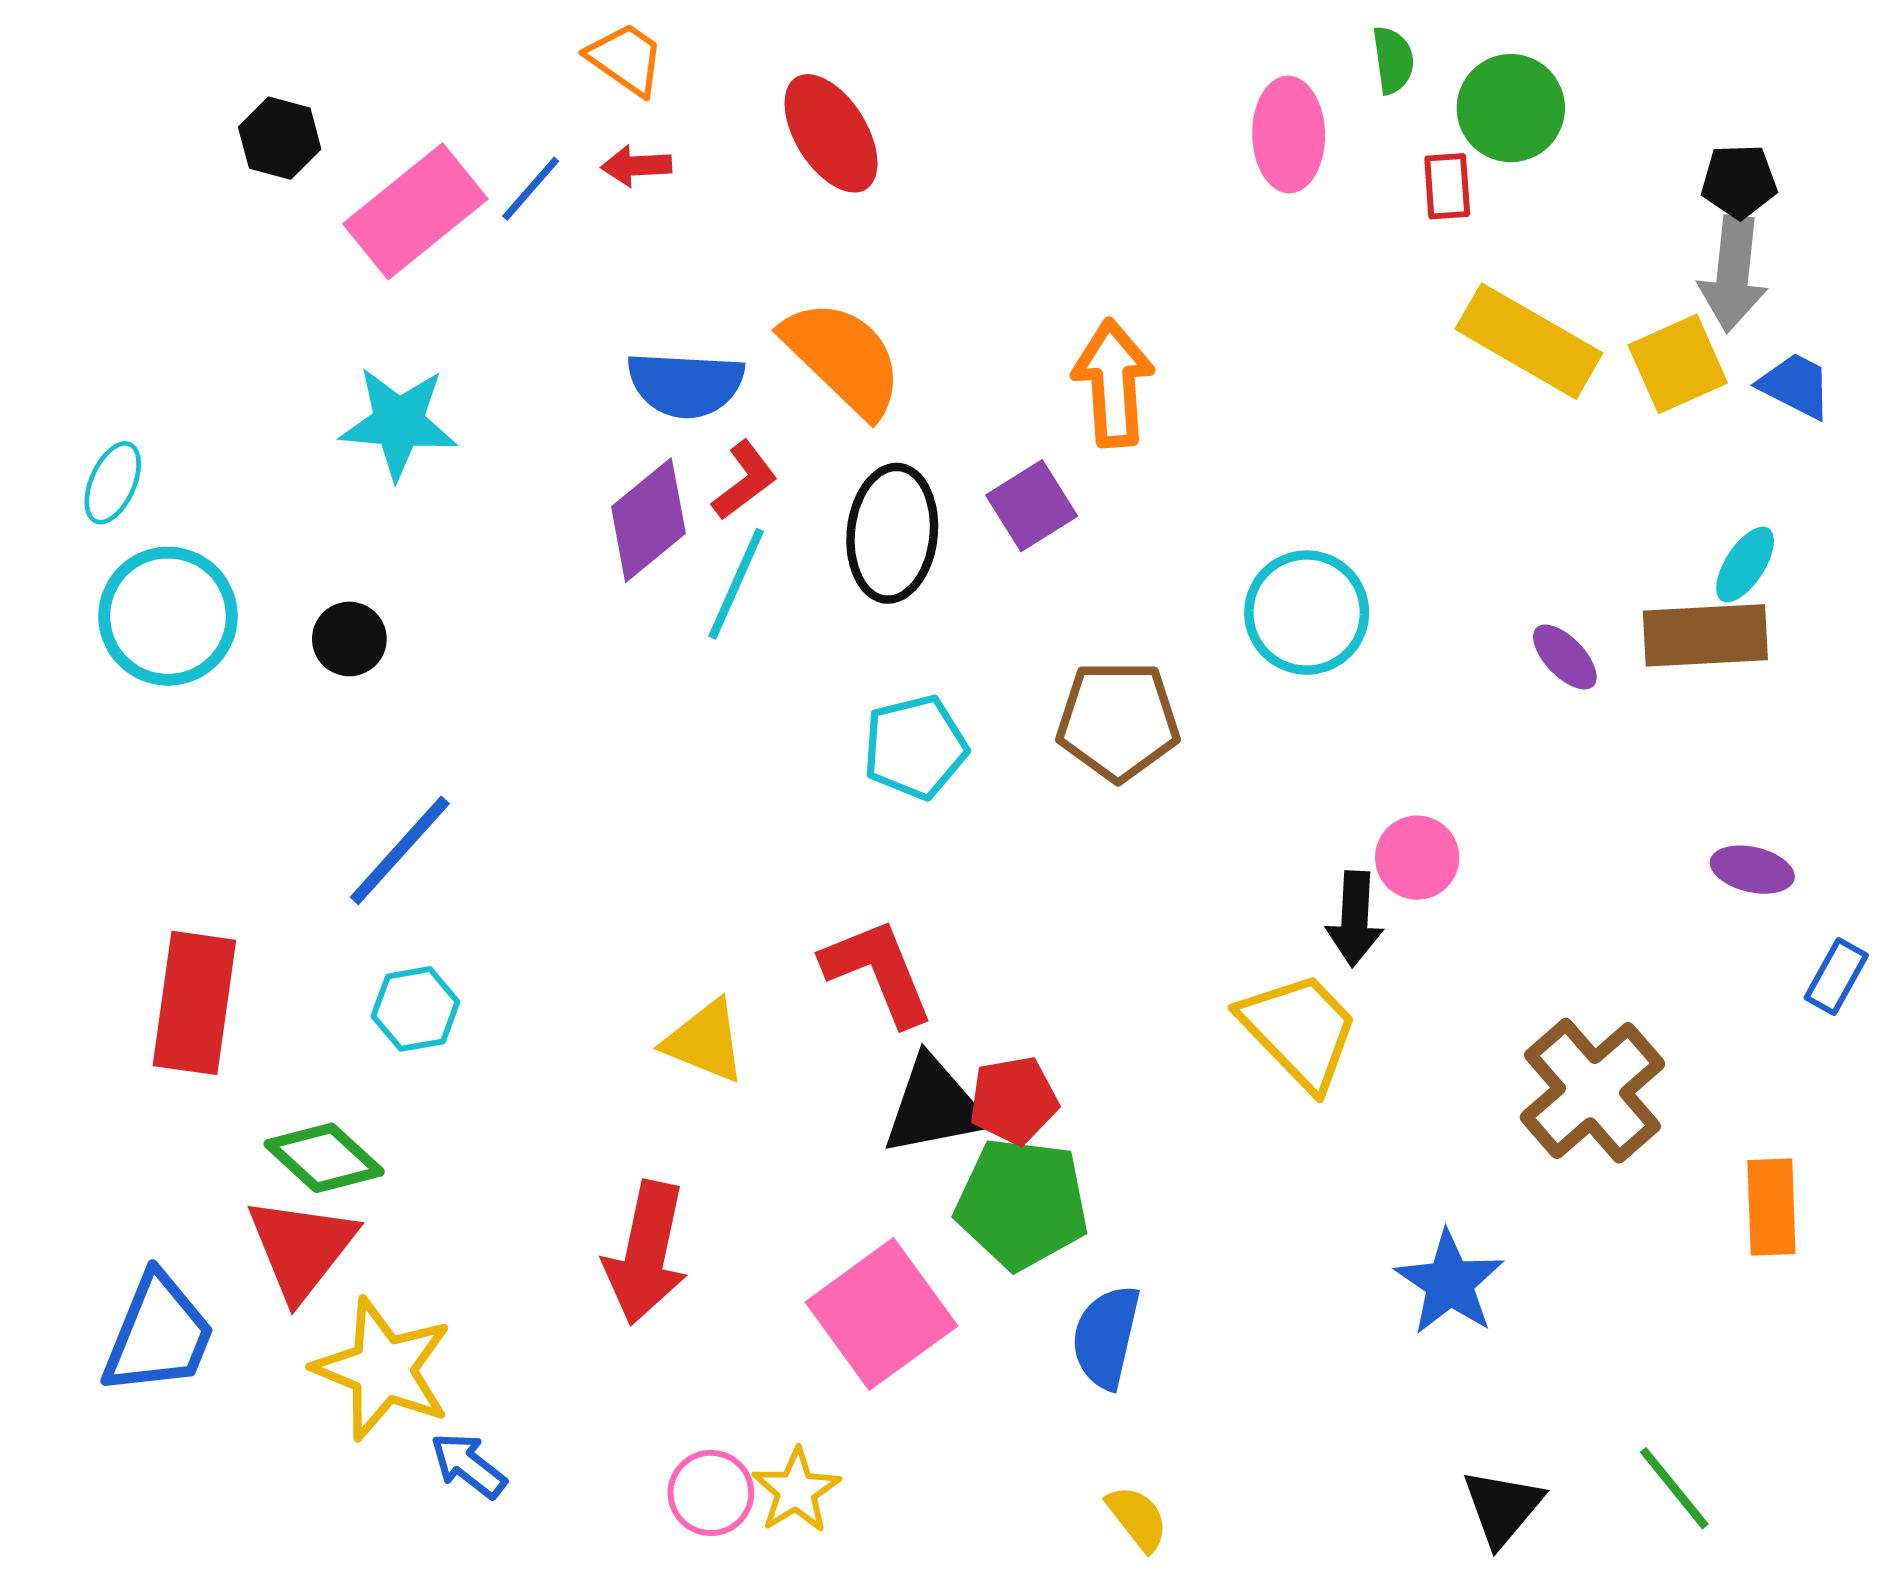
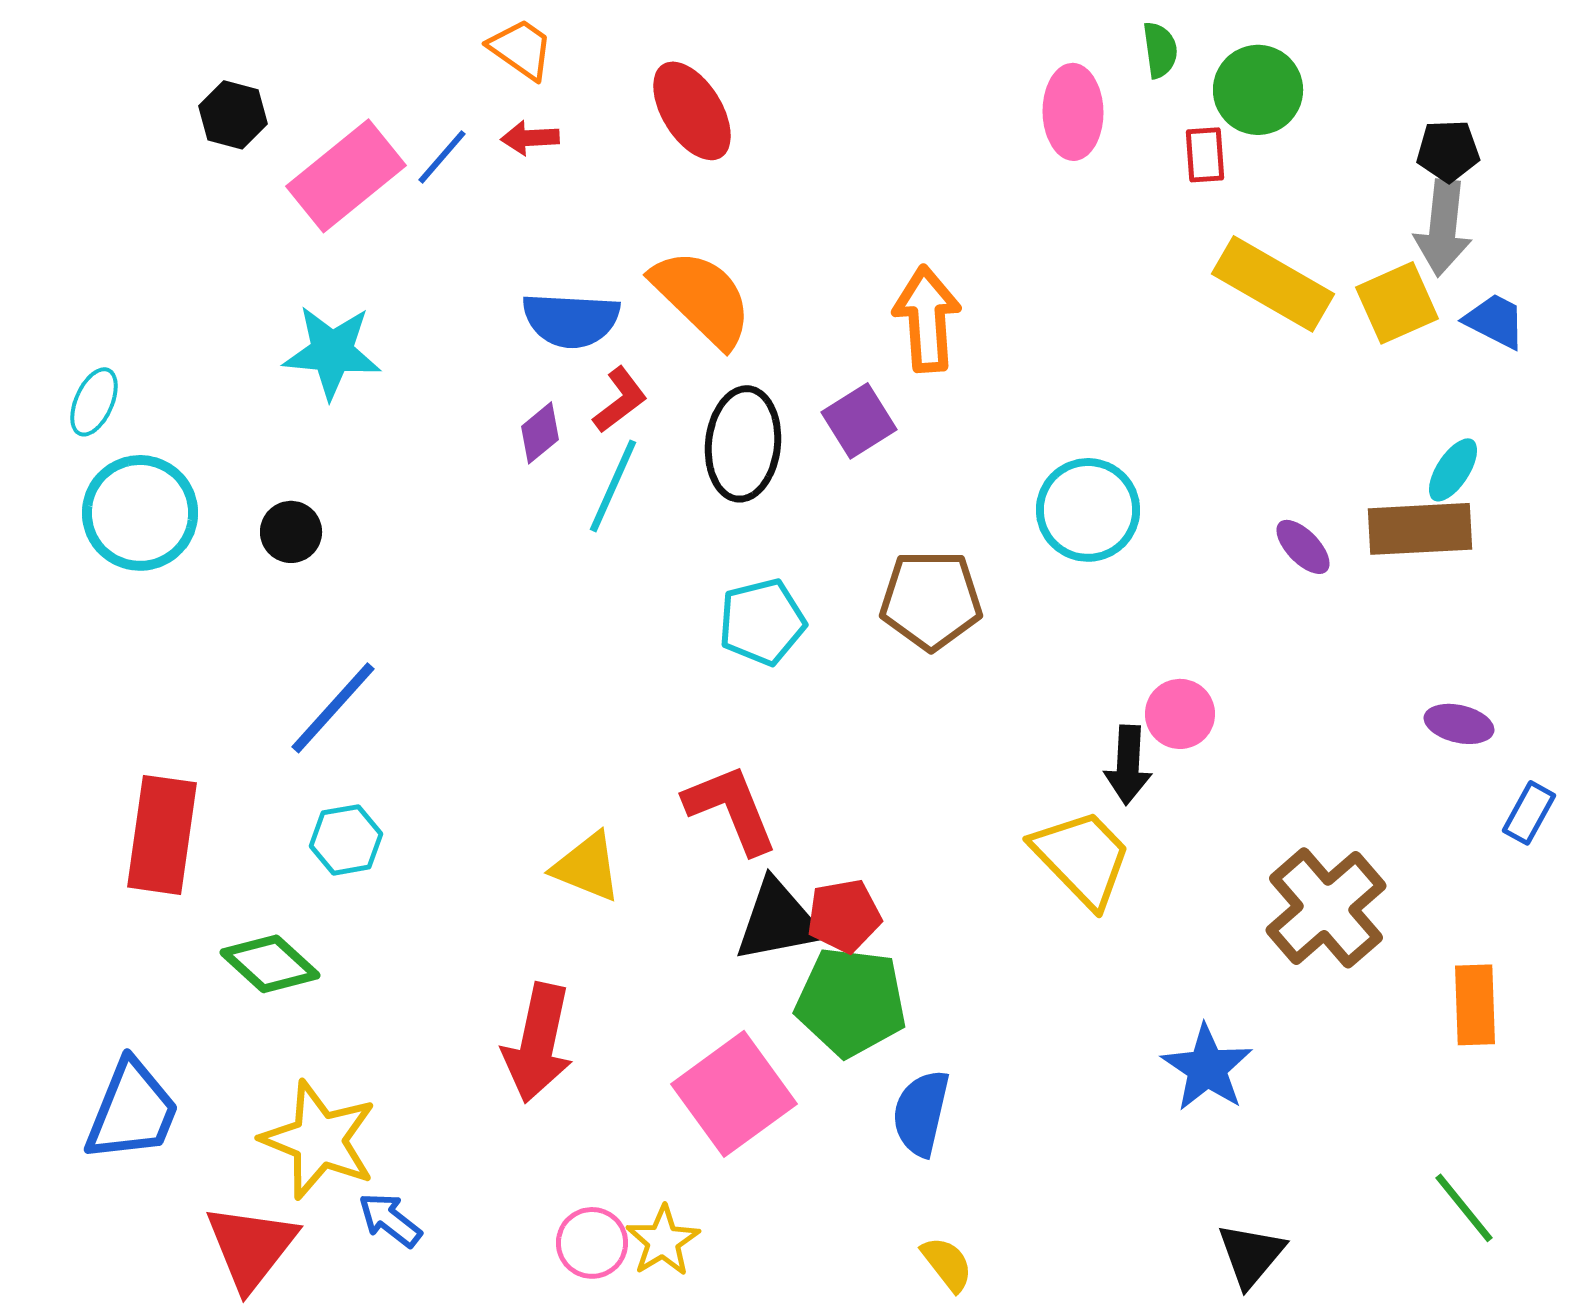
purple diamond: (648, 520) -> (540, 433), size x0.6
red triangle: (301, 1248) -> (251, 1247), moved
green line: (1674, 1488) -> (1464, 1208), moved

